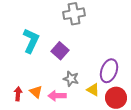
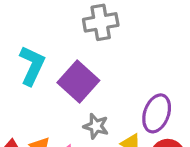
purple square: (60, 51) -> (78, 81), size x1.4

